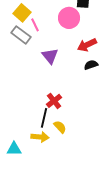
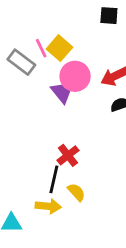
yellow square: (22, 13) -> (59, 48), moved
pink circle: (69, 18) -> (75, 76), moved

